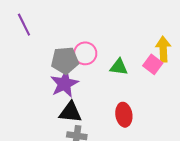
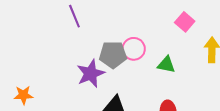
pink square: (153, 64) -> (185, 22), moved
purple star: (64, 84) -> (91, 73), moved

